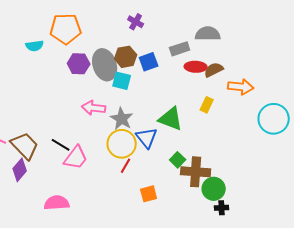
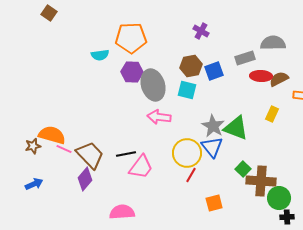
purple hexagon: (79, 64) -> (132, 72), moved
gray ellipse: (105, 65) -> (153, 85), moved
gray star: (122, 119) -> (213, 126), moved
black line: (61, 145) -> (126, 154), turned -42

